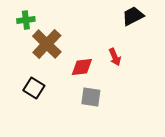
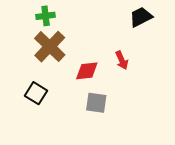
green cross: (26, 20) -> (46, 16), moved

